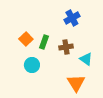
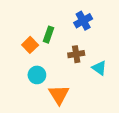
green rectangle: (44, 42) -> (48, 35), moved
orange triangle: (76, 83) -> (59, 95), moved

